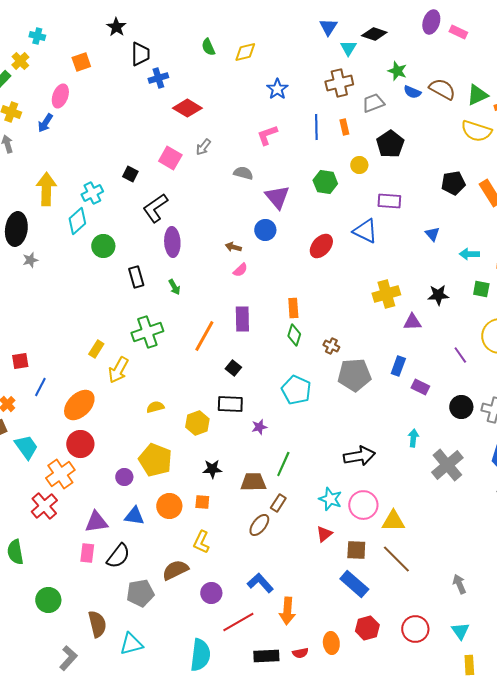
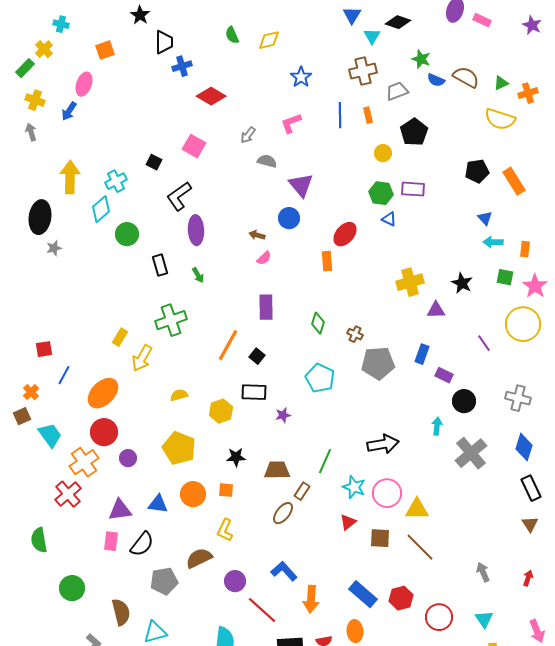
green triangle: (477, 95) -> (501, 83), size x0.7
gray arrow: (203, 147) -> (248, 135), moved
green hexagon: (325, 182) -> (381, 193), moved
blue triangle: (365, 231) -> (389, 219), size x0.6
blue triangle: (432, 234) -> (485, 218), moved
black star: (438, 295) -> (462, 283), turned 30
orange rectangle: (293, 308) -> (327, 261), moved
orange line: (204, 336) -> (228, 345), moved
black circle: (461, 407) -> (464, 401), moved
green line: (283, 464) -> (325, 461), moved
purple circle: (124, 477) -> (128, 458), moved
blue rectangle: (354, 584) -> (363, 594), moved
red line: (238, 622) -> (262, 610), turned 72
red hexagon: (367, 628) -> (401, 598), moved

